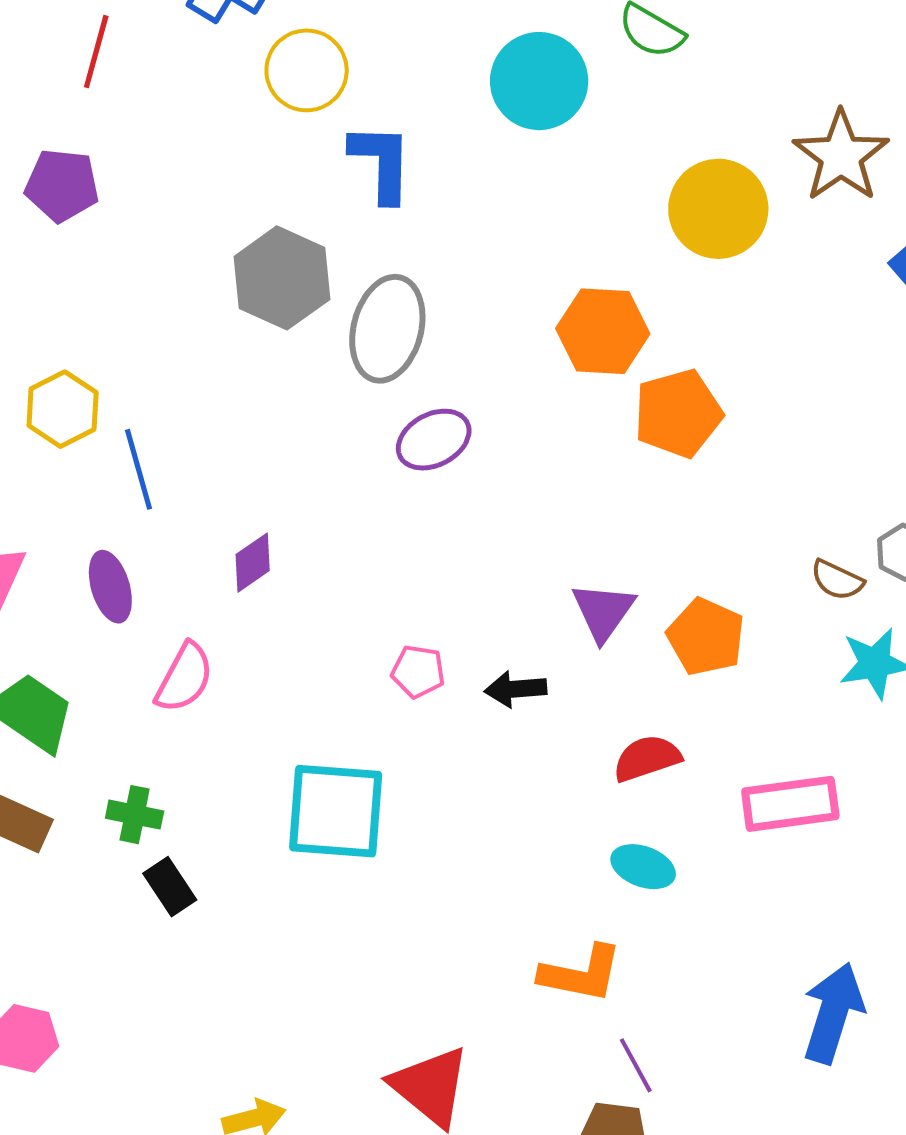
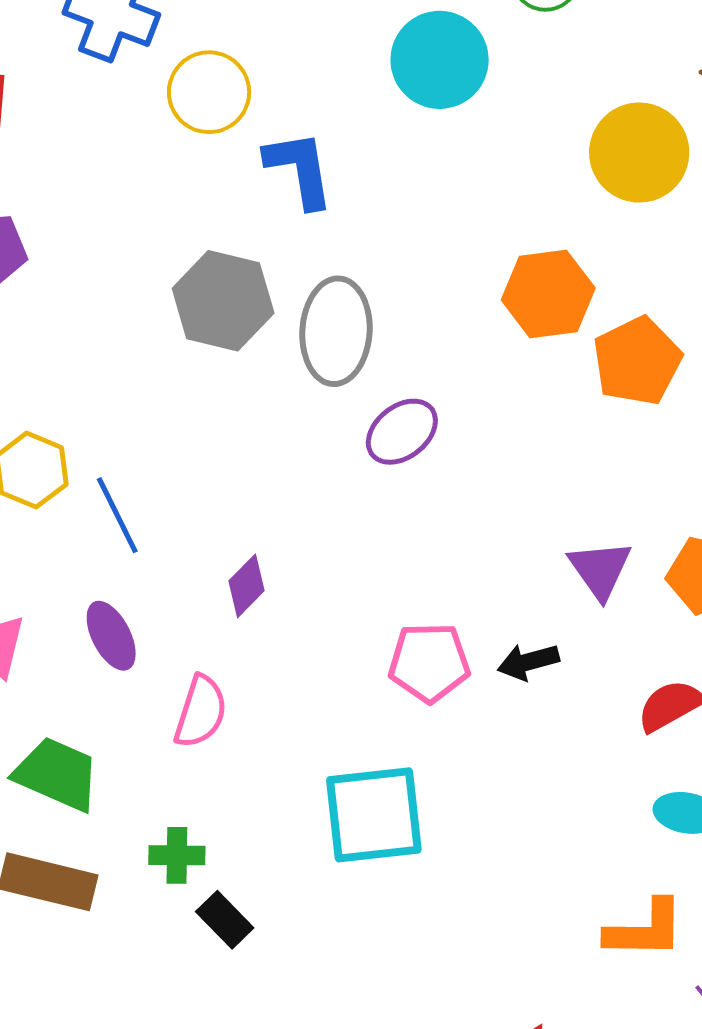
pink pentagon: (418, 671) -> (429, 662), size x1.5

